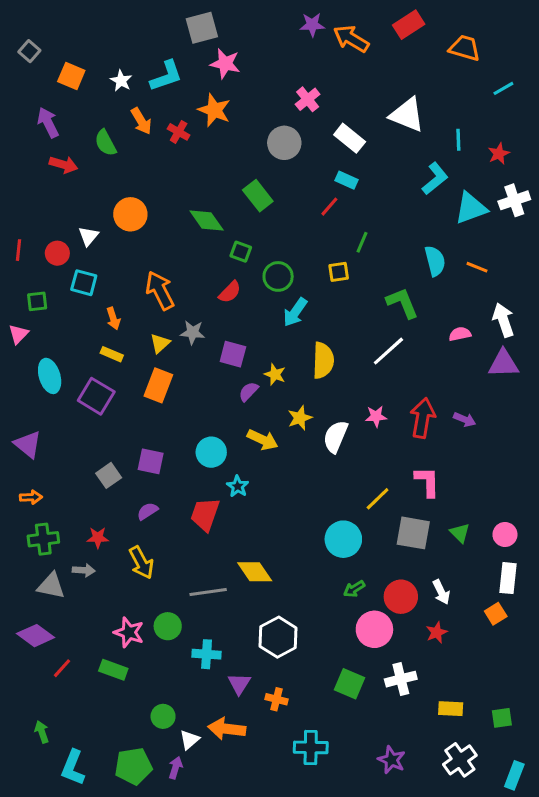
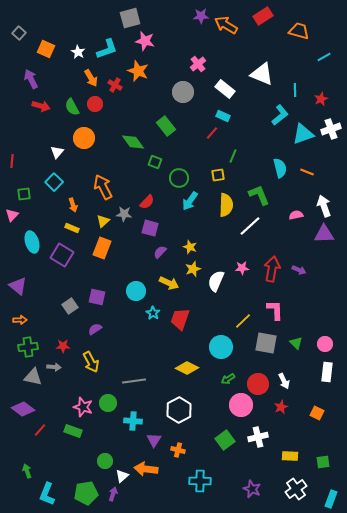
green semicircle: (106, 143) -> (72, 107), moved
red circle: (57, 253) -> (95, 104), moved
cyan square: (84, 283) -> (54, 182), turned 30
red semicircle: (230, 292) -> (147, 202), moved
yellow semicircle: (323, 360) -> (226, 205), moved
yellow star: (275, 374) -> (190, 247), moved
red trapezoid: (205, 514) -> (180, 319), moved
yellow diamond: (255, 572) -> (187, 368), moved, turned -30
orange square: (496, 614) -> (317, 413), moved, turned -32
green square: (350, 684) -> (225, 440), turned 30

